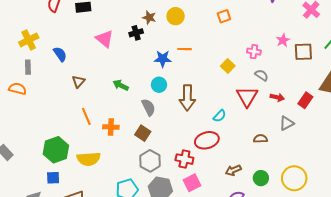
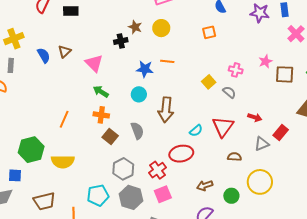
pink triangle: (104, 39) -> (94, 63), moved
gray semicircle: (262, 75) -> (229, 92), moved
brown triangle: (78, 82) -> (65, 52), moved
red triangle: (247, 96) -> (223, 127), moved
red rectangle: (305, 100) -> (281, 133), moved
gray semicircle: (148, 107) -> (137, 131), moved
orange line: (86, 116) -> (64, 119), turned 42
orange cross: (111, 127) -> (101, 115), moved
brown square: (143, 133) -> (110, 136), moved
red cross: (184, 159) -> (157, 170), turned 36
blue square: (53, 178) -> (15, 175), moved
yellow circle: (294, 178) -> (260, 182), moved

